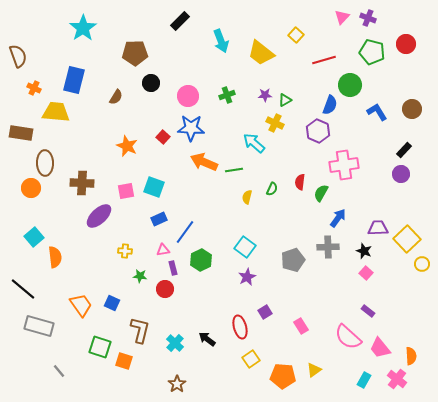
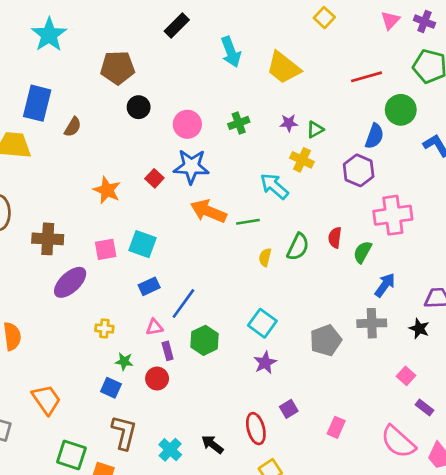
yellow square: (296, 35) -> (324, 18), moved
brown semicircle: (116, 97) -> (73, 127), moved
green semicircle: (272, 189) -> (298, 247), size x1.5
pink square: (366, 273) -> (406, 376), moved
blue square: (112, 303) -> (111, 388), moved
pink rectangle: (301, 326) -> (336, 427), turned 56

